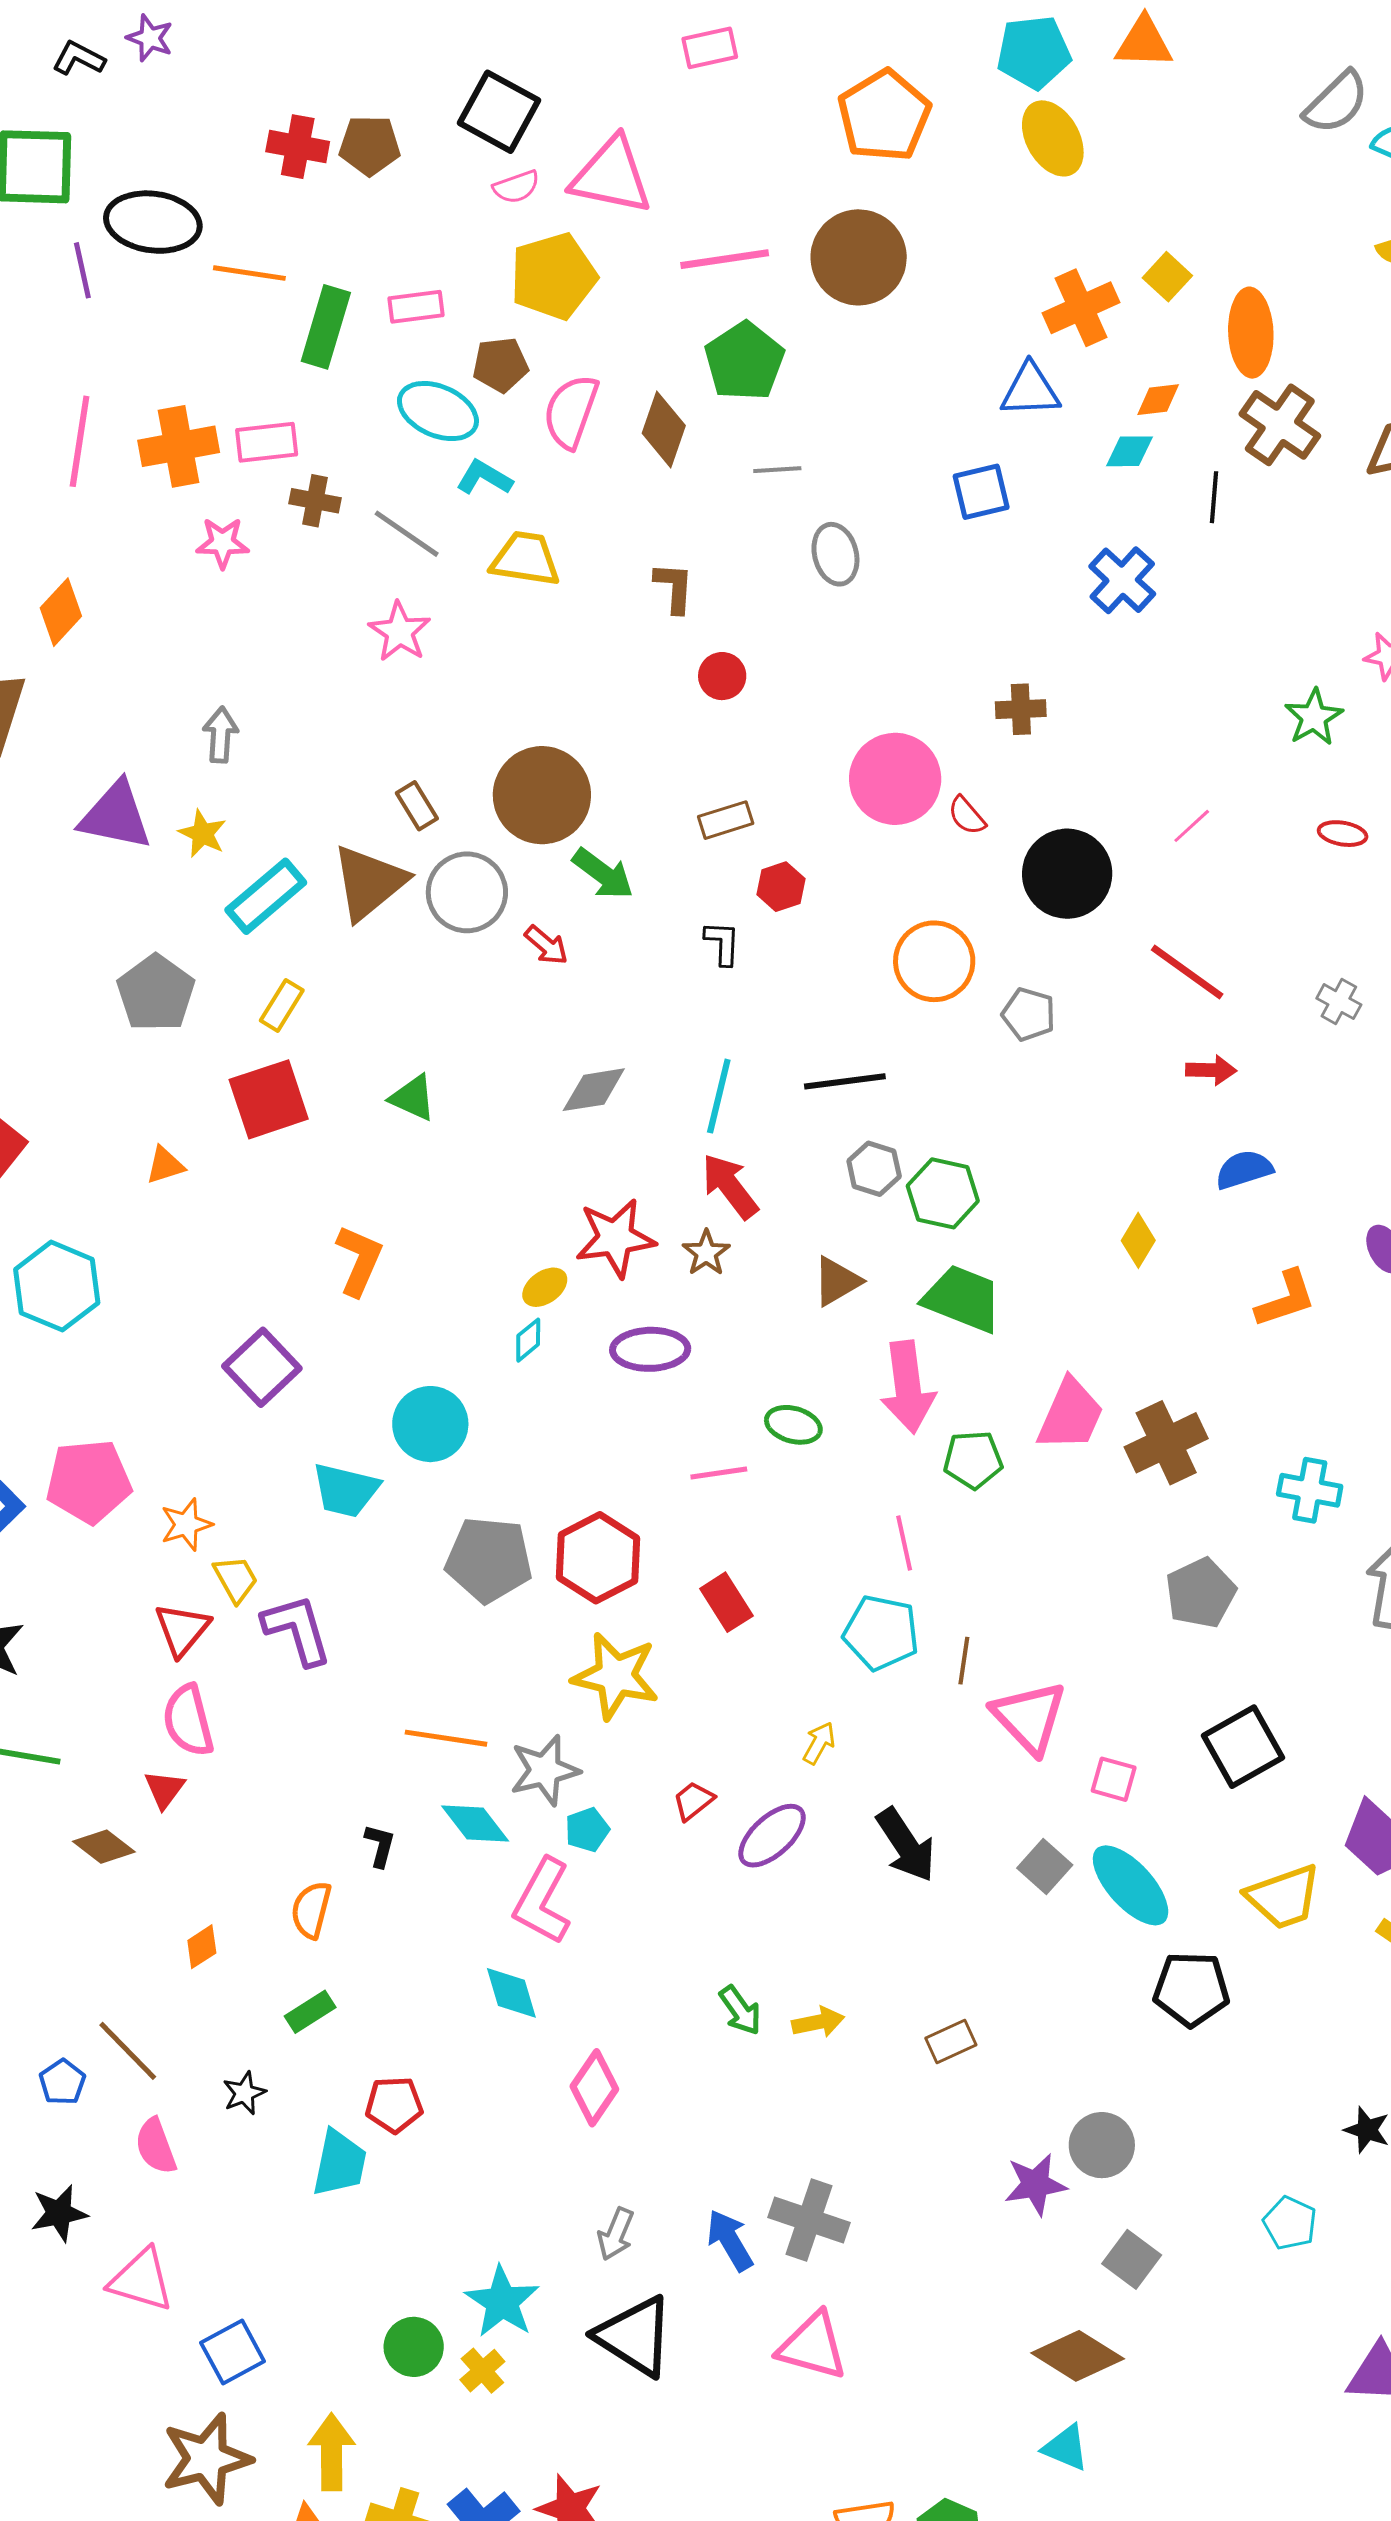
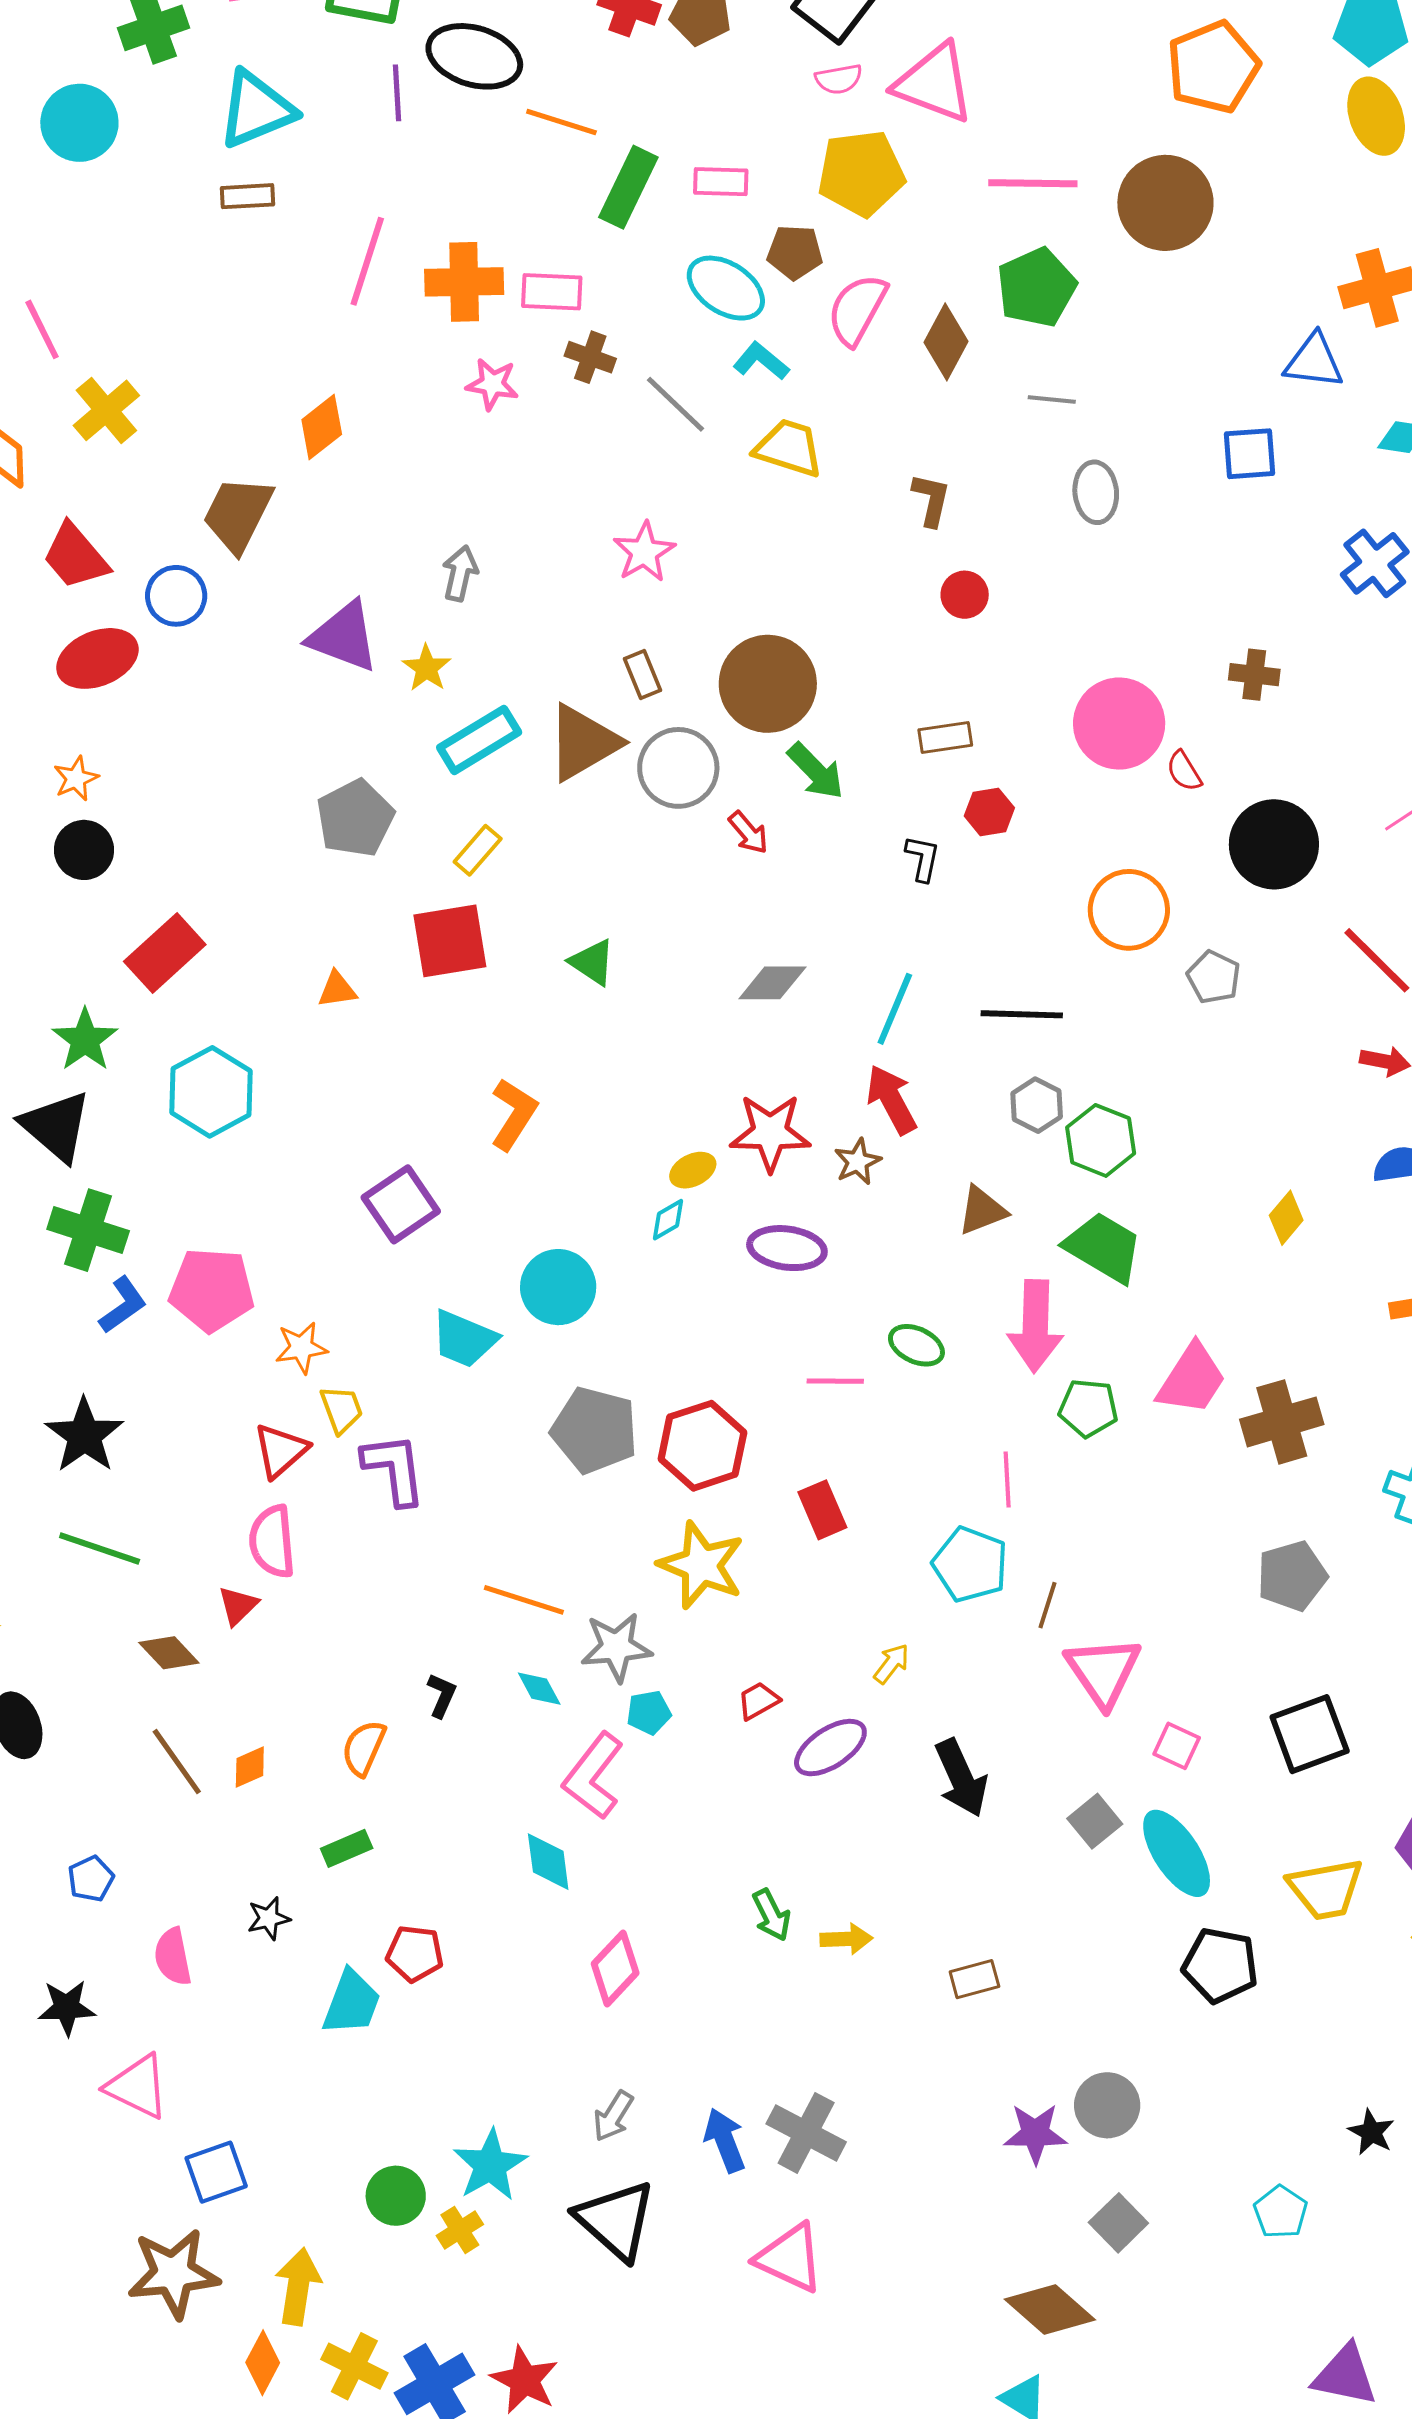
pink star: (400, 632) -> (644, 552), moved
cyan diamond: (475, 1824) -> (539, 1689), size x0.7
brown line: (128, 2051) -> (177, 1762), moved

